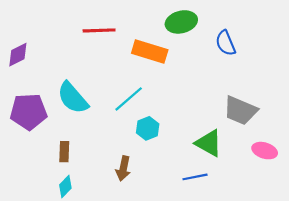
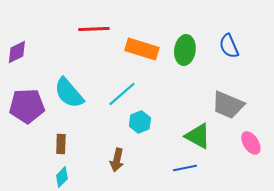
green ellipse: (181, 22) -> (185, 50), moved, turned -68
blue semicircle: (226, 43) -> (229, 46), moved
pink ellipse: (265, 151) -> (251, 143), turned 40

